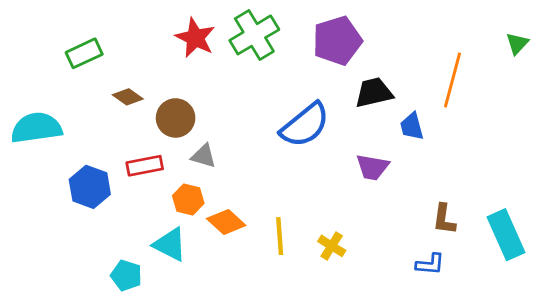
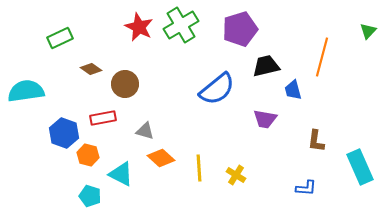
gray triangle: (204, 156) -> (145, 131), moved
orange hexagon: (188, 200) -> (88, 155), moved
brown L-shape: (444, 219) -> (316, 141), moved

